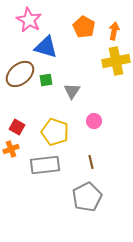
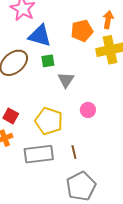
orange pentagon: (84, 27) -> (82, 31), moved, turned 30
green square: (46, 80) -> (48, 61), moved
brown line: (91, 162) -> (74, 152), moved

